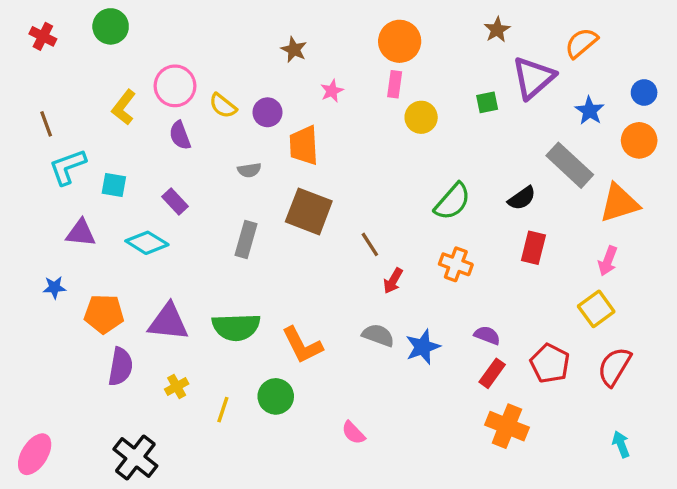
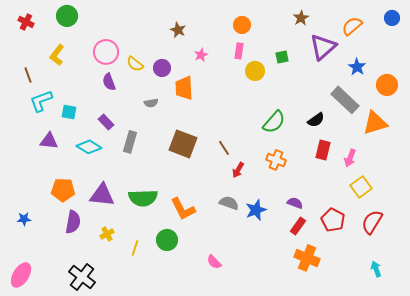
orange circle: (400, 41) -> (242, 25), size x0.7
blue circle: (644, 92) -> (392, 18), moved
green square: (487, 102) -> (282, 57), moved
yellow L-shape: (124, 107) -> (57, 55), moved
brown square: (309, 211) -> (183, 144), moved
gray rectangle: (246, 239) -> (130, 142), moved
pink arrow: (608, 261) -> (350, 158), moved
blue star: (54, 287) -> (24, 219), moved

